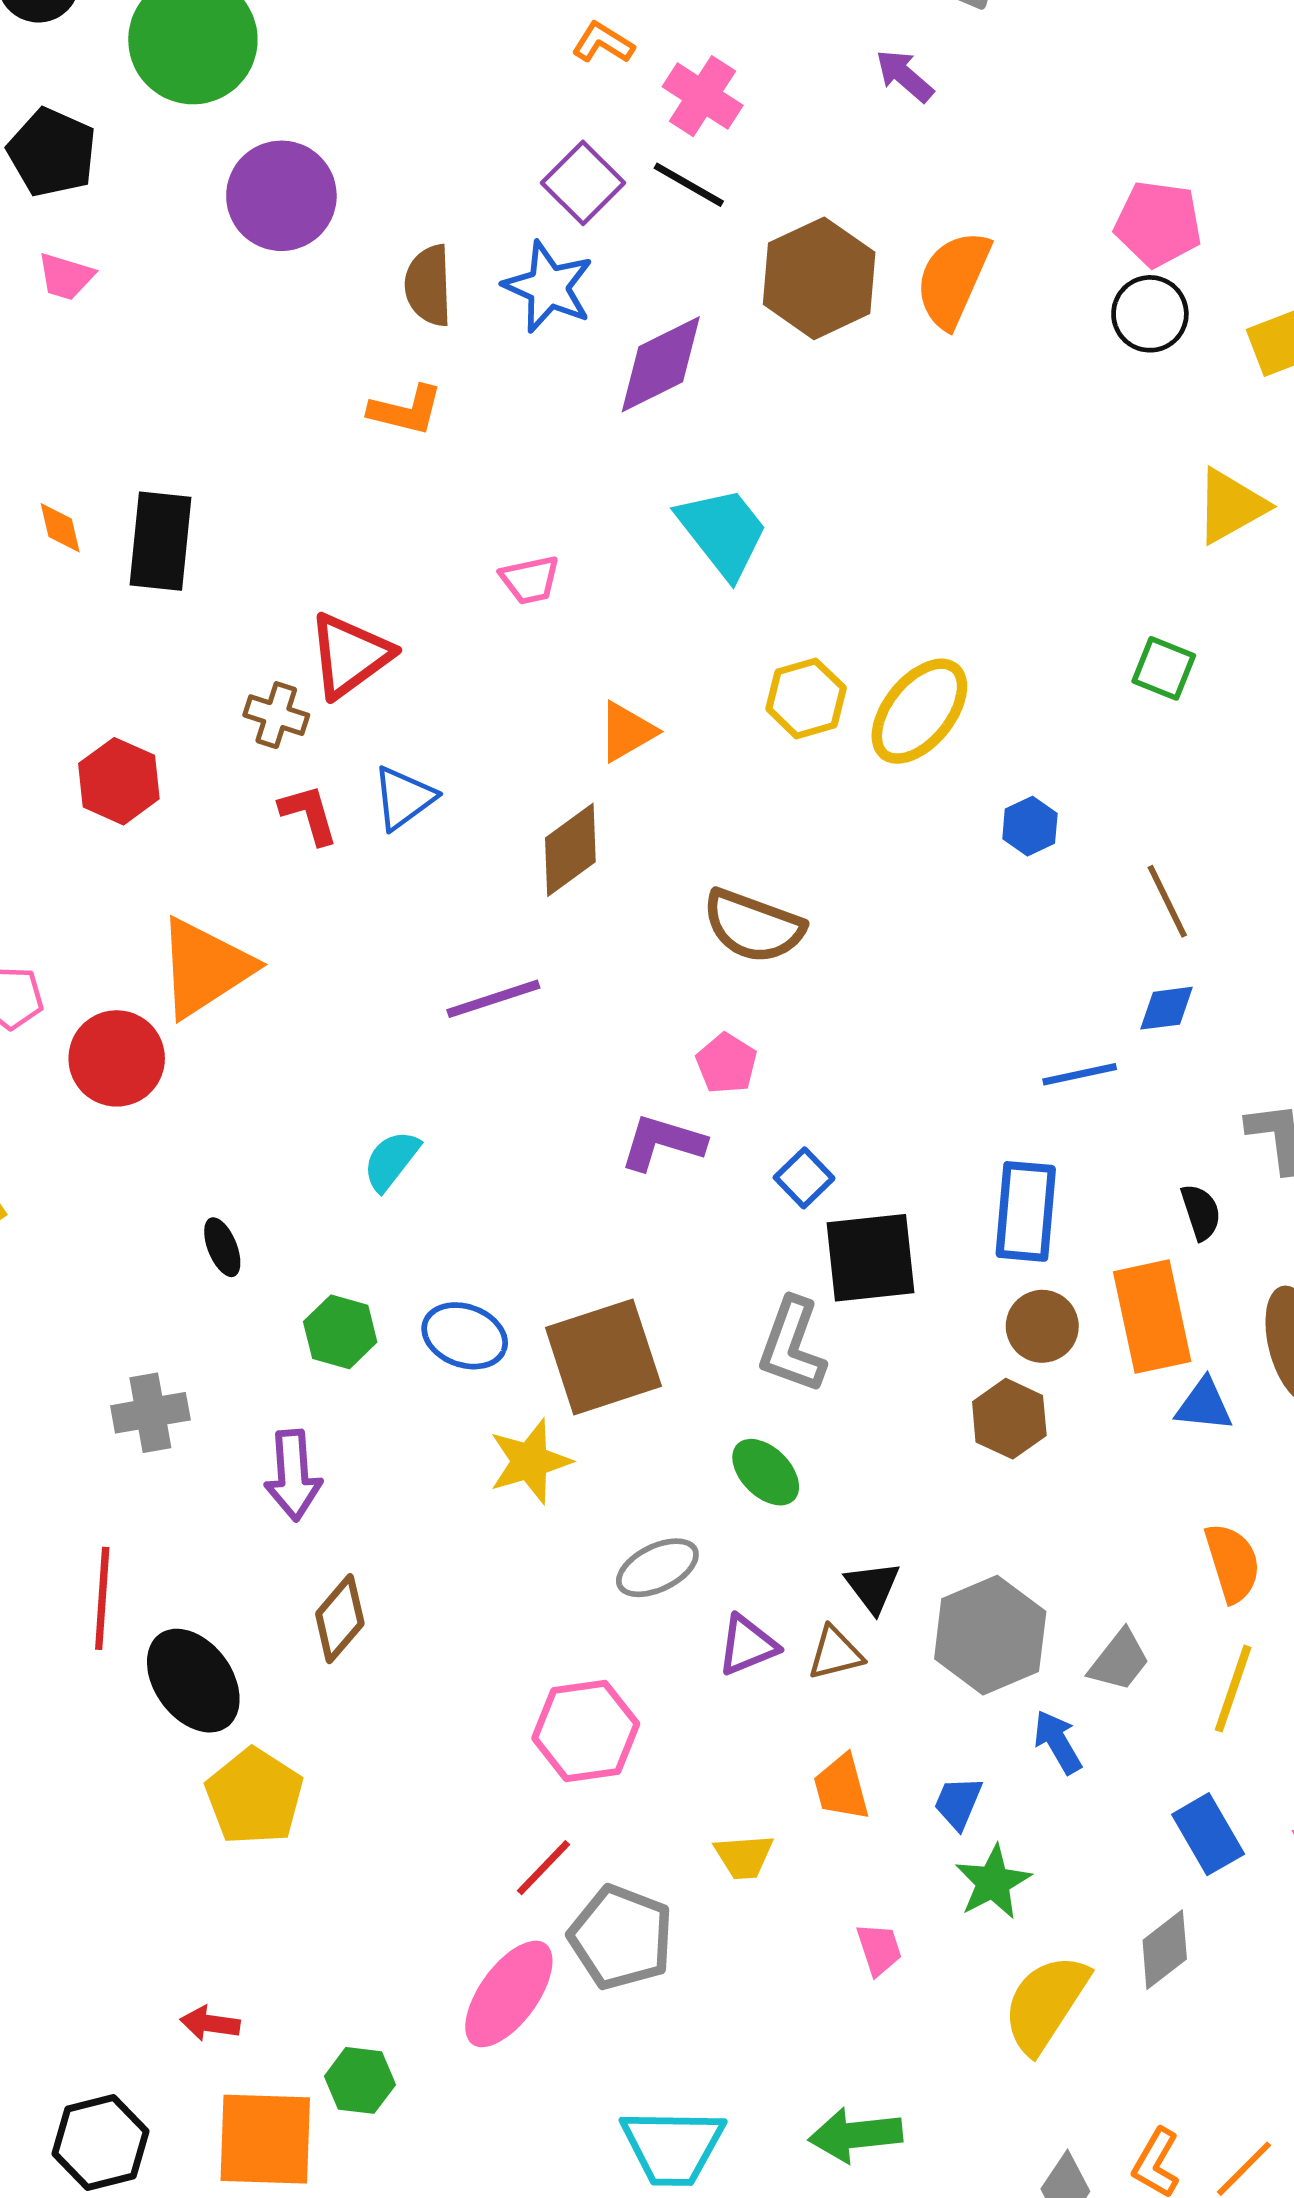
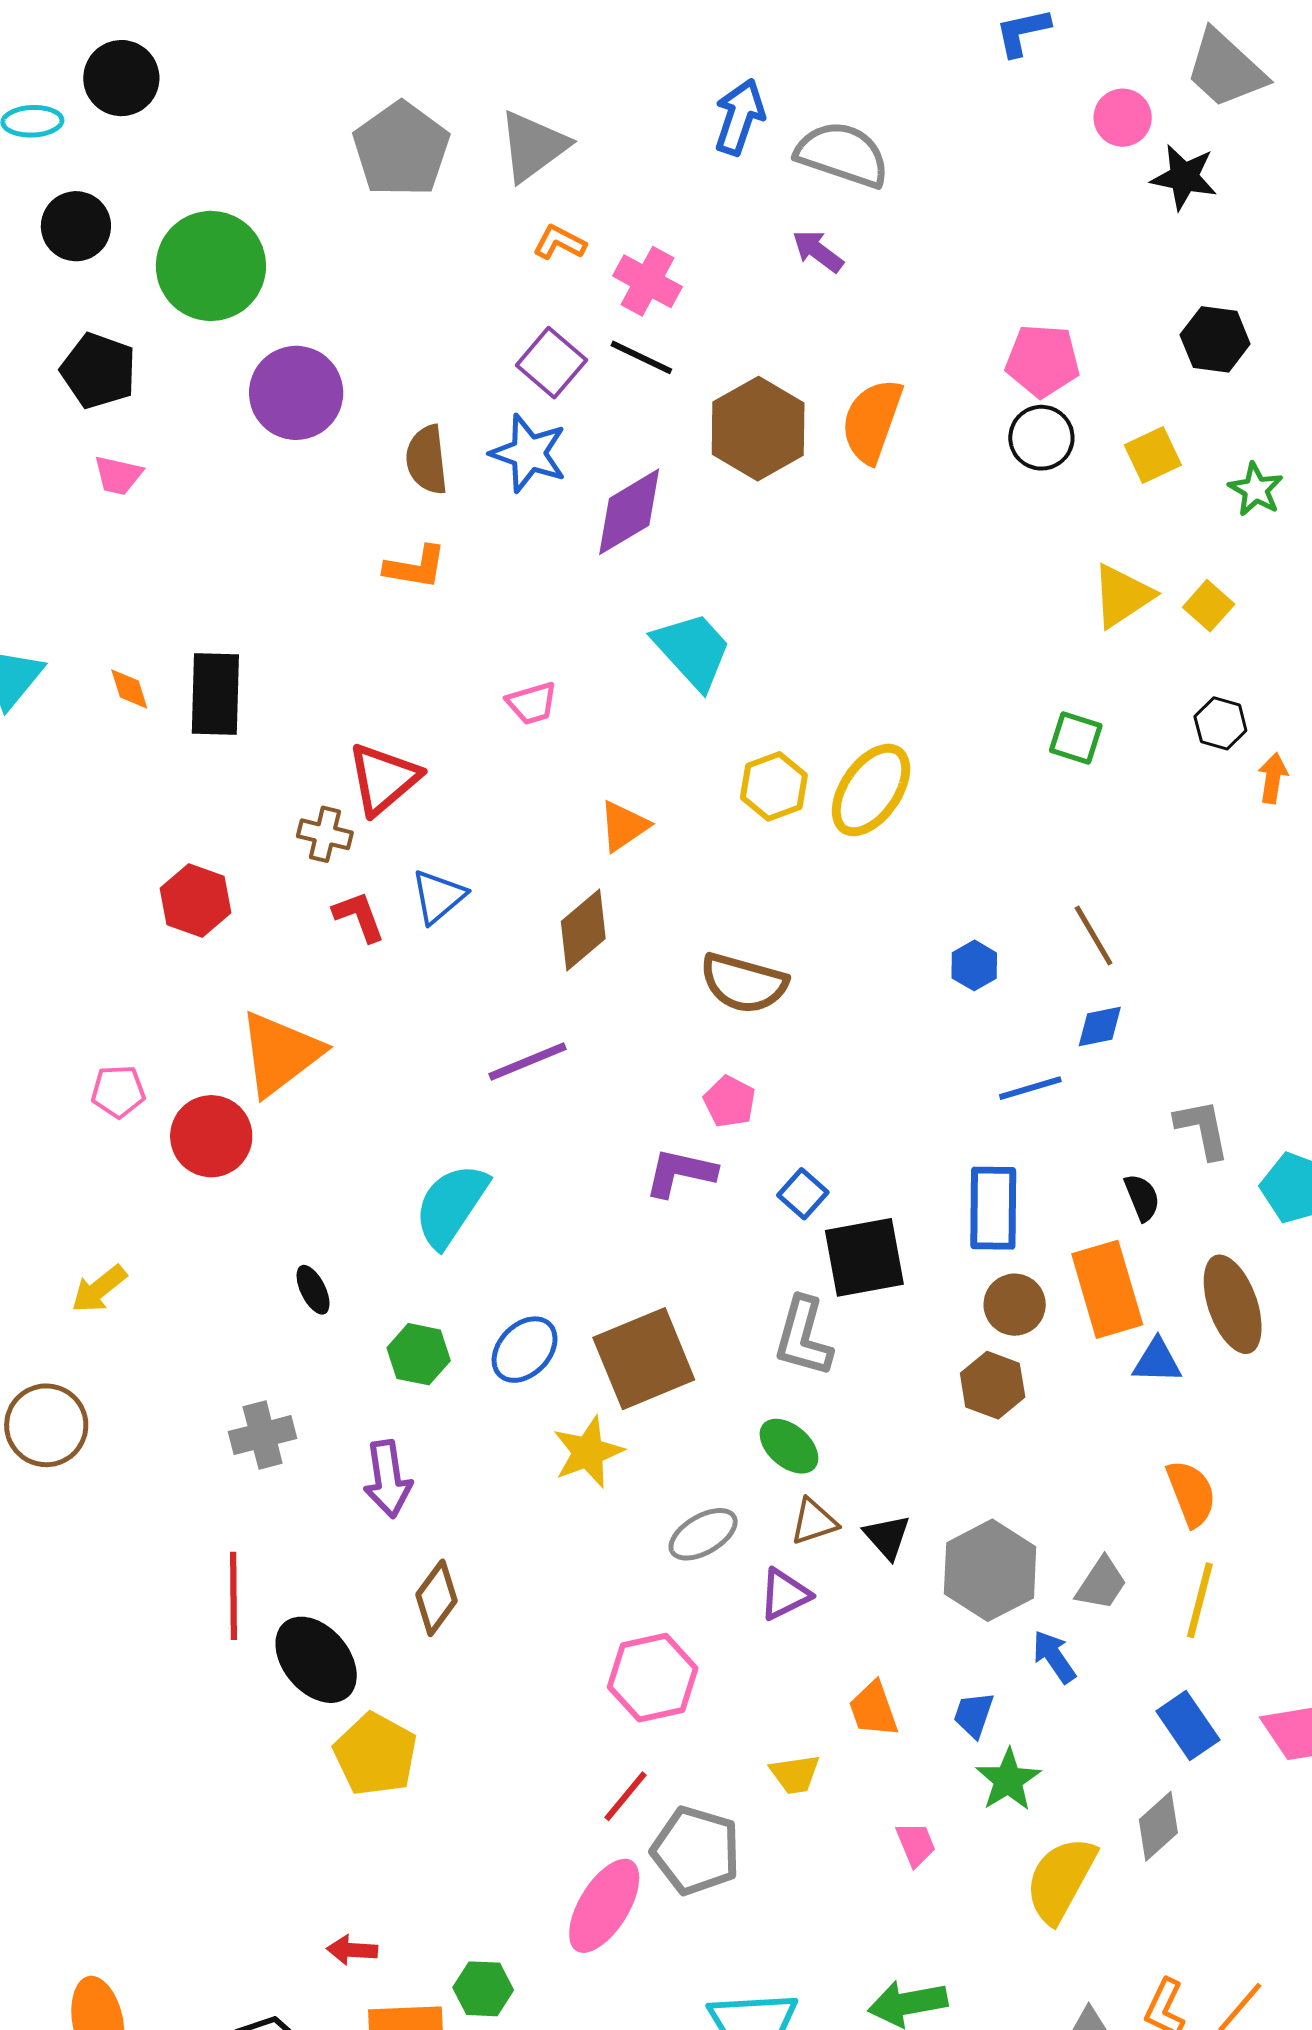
blue hexagon: (1030, 826) -> (974, 965), moved
cyan semicircle: (391, 1160) -> (451, 1205), size x1.6
blue ellipse: (465, 1336) -> (525, 1350), turned -62
brown triangle: (835, 1653) -> (814, 1522), moved

